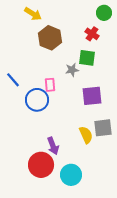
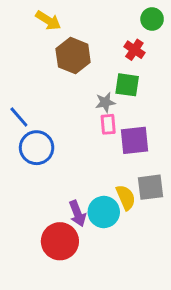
pink rectangle: (50, 85) -> (108, 124), moved
blue circle: (37, 100) -> (37, 148), moved
cyan circle: (71, 175) -> (104, 212), moved

